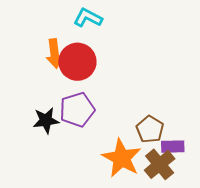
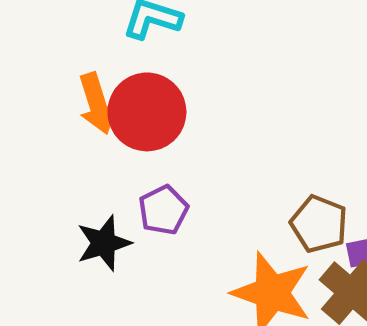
purple pentagon: (77, 110) -> (163, 210), size x0.7

